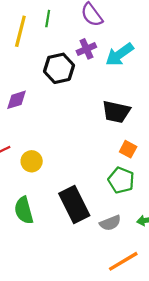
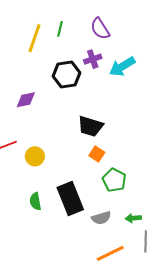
black trapezoid: (116, 112) -> (90, 126), moved
orange square: (128, 149) -> (97, 154), moved
green semicircle: (24, 210) -> (35, 201), moved, size x0.7

